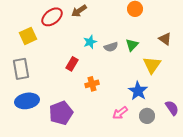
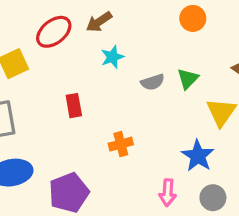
cyan star: (90, 42) -> (112, 57), moved
red rectangle: (72, 64) -> (74, 106), moved, turned -40
pink arrow: (120, 113) -> (168, 193), turned -49

